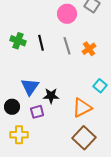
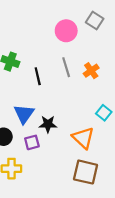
black line: (41, 43) -> (38, 76), moved
orange triangle: (82, 108) -> (83, 138), turned -50
brown square: (84, 138) -> (86, 172), turned -30

